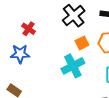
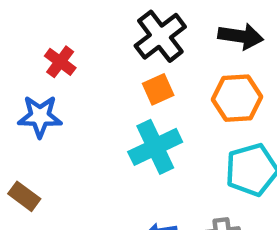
orange square: (82, 43) -> (158, 89), moved

